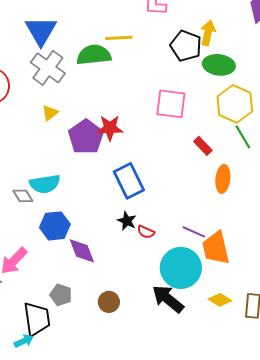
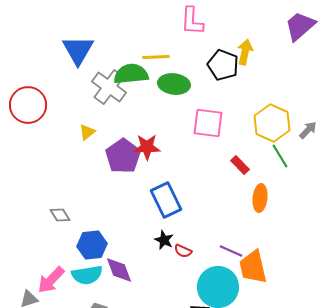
green ellipse: (219, 65) -> (174, 84), moved
gray cross: (48, 68) -> (109, 87), moved
cyan semicircle: (45, 184) -> (87, 275), moved

